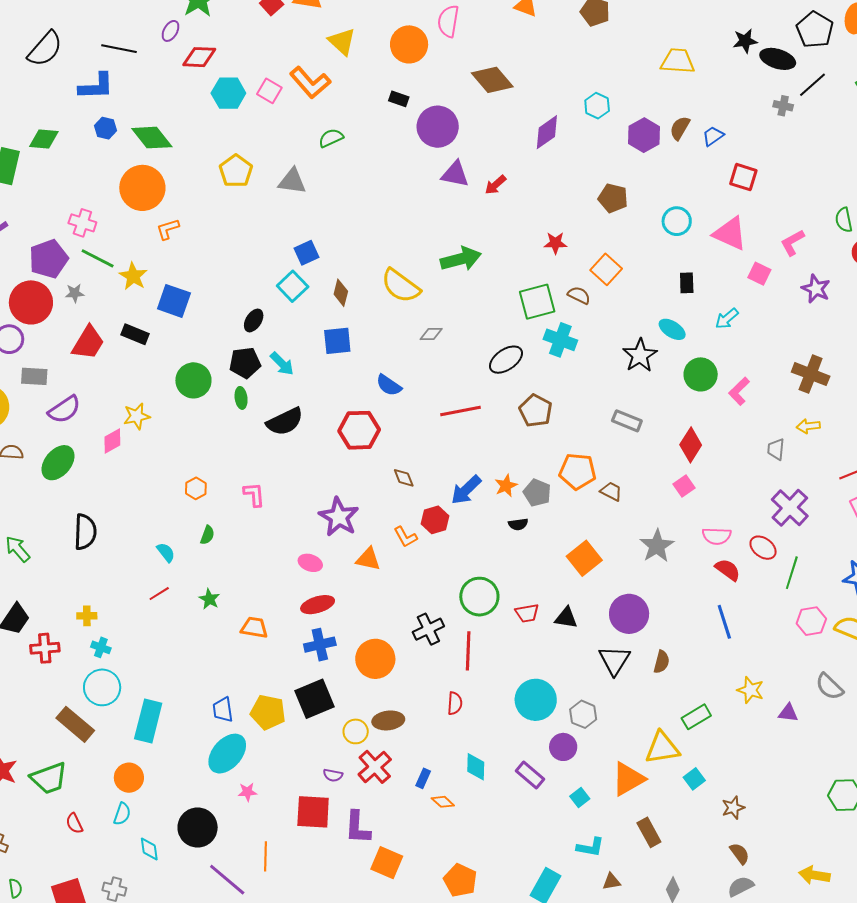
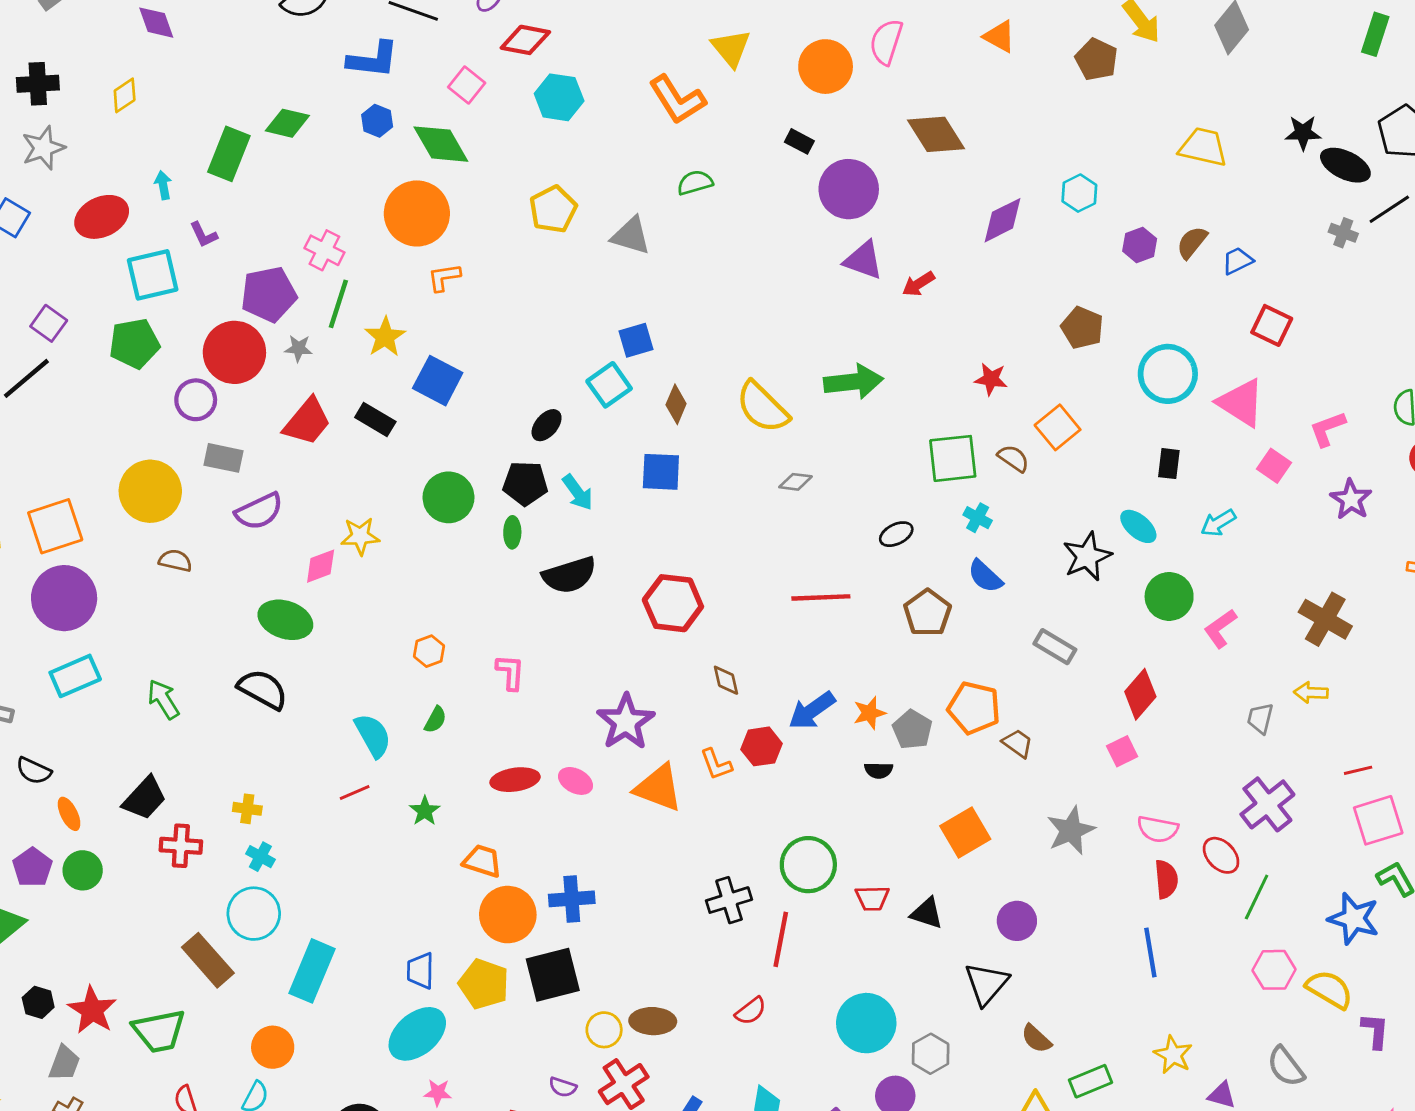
pink square: (269, 91) -> (467, 85), moved
purple hexagon: (644, 135) -> (1140, 245), size x0.7
cyan circle: (677, 221) -> (1168, 374), size x1.4
green line: (98, 258) -> (338, 304), turned 72
cyan cross: (560, 340) -> (978, 518), size x0.6
black ellipse: (506, 360) -> (896, 534), size x0.7
blue semicircle: (389, 385) -> (985, 576), moved
green ellipse: (58, 463) -> (285, 620), moved, turned 60
black semicircle: (85, 532) -> (263, 689), turned -72
cyan semicircle: (166, 552) -> (373, 735), size x1.5
orange triangle: (368, 559) -> (658, 788), size x1.4
red semicircle: (728, 570) -> (1166, 879), turned 40
red ellipse: (318, 605) -> (515, 780), moved
purple circle: (629, 614) -> (1017, 921), size x0.7
orange circle: (375, 659) -> (508, 915), moved
brown semicircle: (662, 662) -> (1036, 1039), moved, turned 110
red semicircle: (455, 703) -> (751, 1011), turned 40

